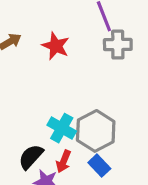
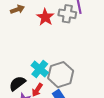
gray cross: (118, 45) -> (67, 14), moved

